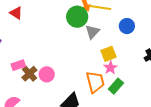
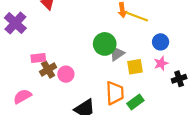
green circle: (77, 17) -> (105, 44), moved
gray triangle: (92, 32) -> (117, 53), moved
pink star: (110, 68) -> (161, 63), moved

